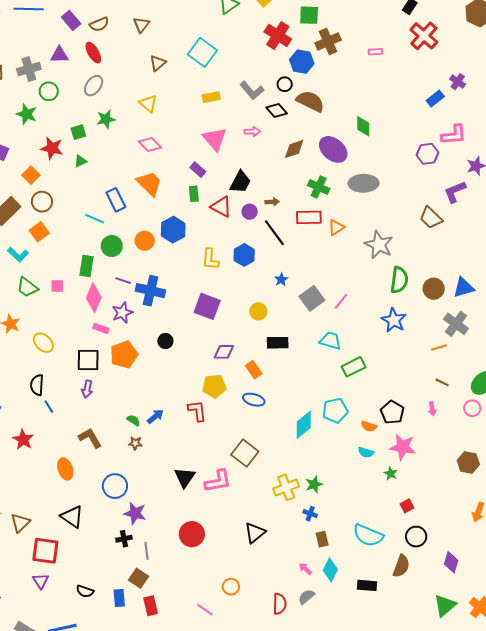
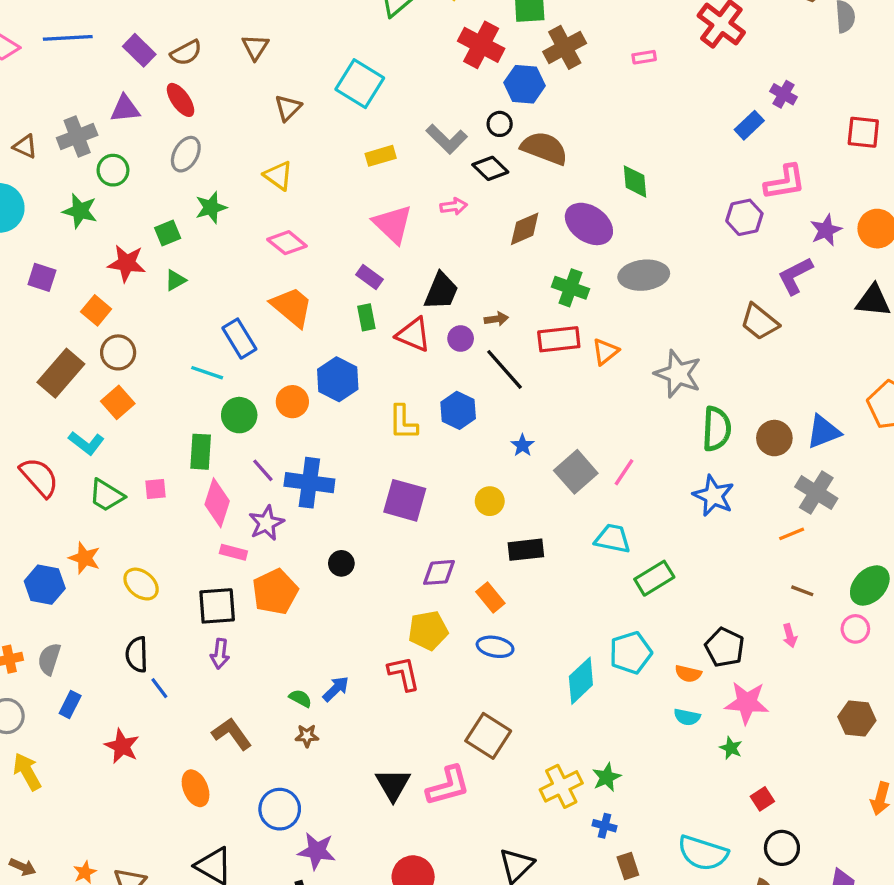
purple line: (123, 281) -> (263, 470), turned 35

